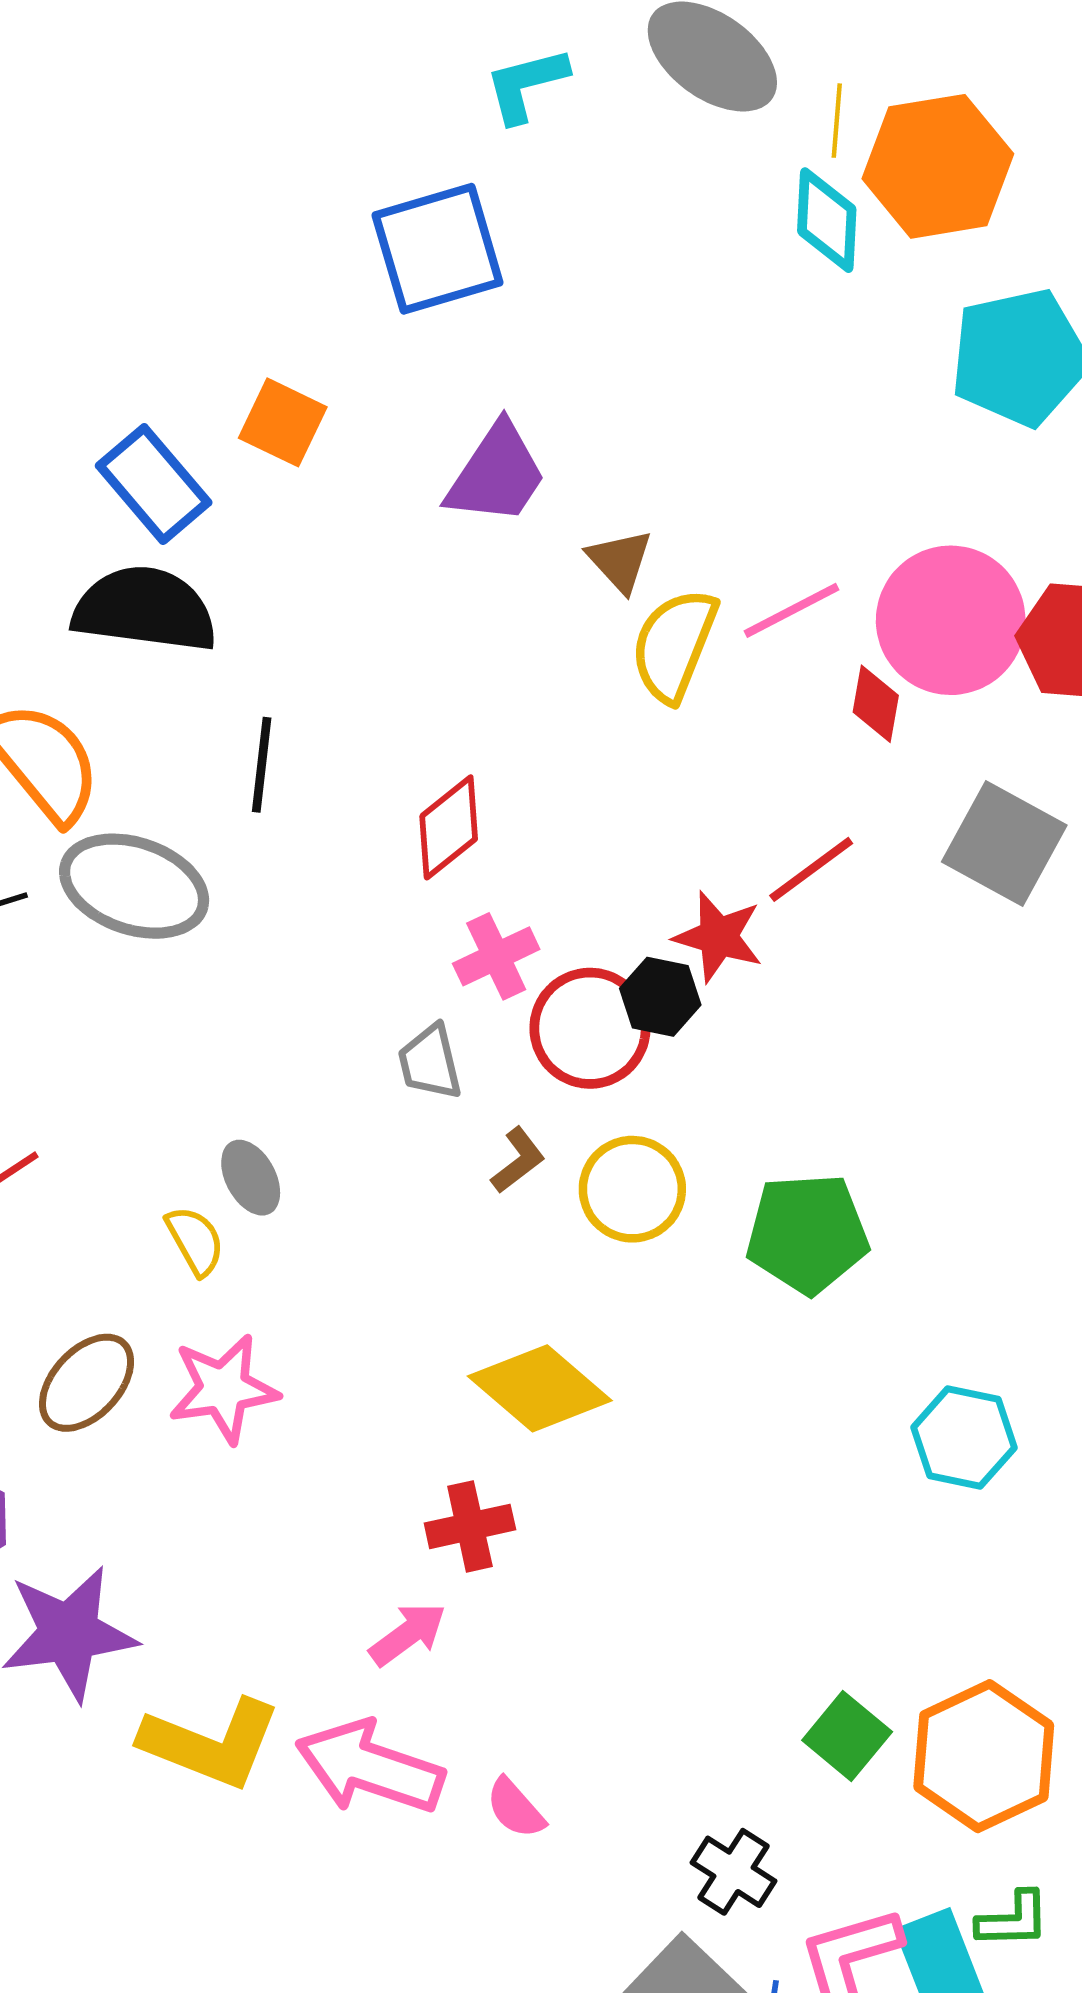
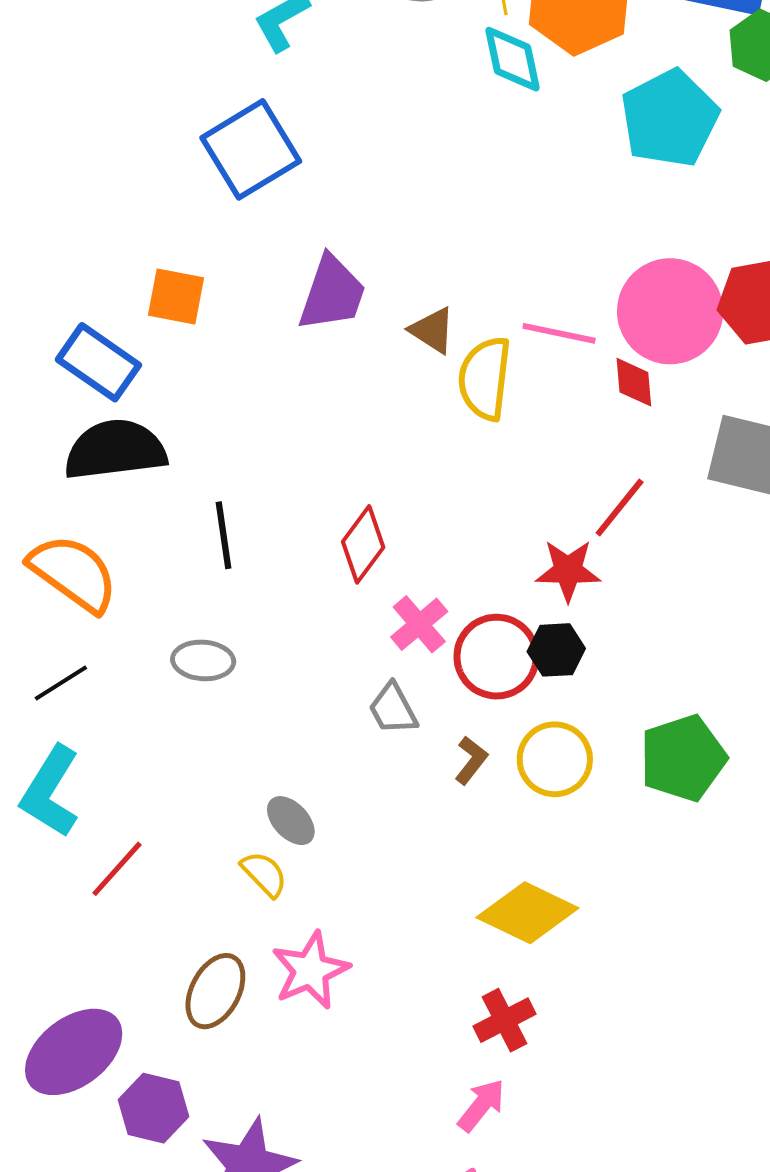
pink line: (792, 610) -> (559, 333), turned 54
gray ellipse: (134, 886) -> (203, 660), moved, size x0.6
black hexagon: (660, 997) -> (556, 650), moved

